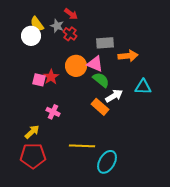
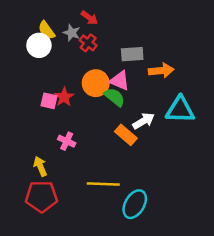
green semicircle: (101, 80) -> (115, 97), moved
cyan triangle: (143, 87) -> (180, 110), size x1.4
yellow arrow: (32, 132) -> (40, 166), turned -70

